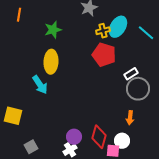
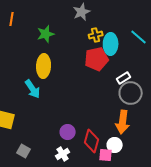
cyan ellipse: (118, 27) -> (111, 44), moved, turned -30
red pentagon: (104, 55) -> (97, 59), turned -30
orange arrow: (130, 118) -> (123, 122), size x1.6
purple circle: (74, 137) -> (68, 132), moved
gray square: (31, 147) -> (24, 151), turned -32

